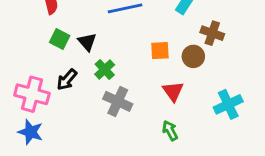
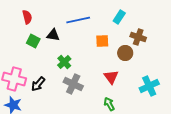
black triangle: (87, 42) -> (53, 35), moved, turned -40
orange square: (160, 51) -> (102, 41), moved
black arrow: (67, 80) -> (38, 84), moved

